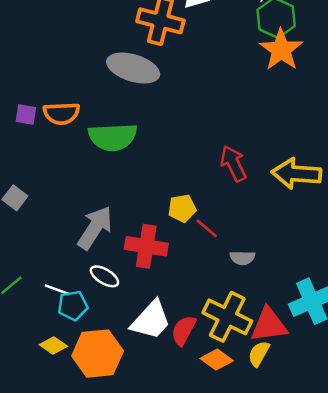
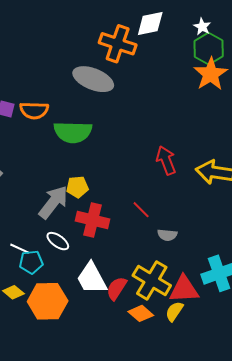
yellow pentagon: (182, 208) -> (77, 187), moved
white trapezoid: (151, 320) -> (92, 278), turned 105

